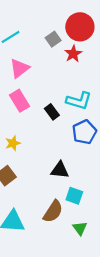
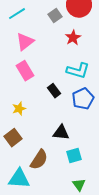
red star: (73, 54) -> (73, 38), moved
black rectangle: (52, 112) -> (54, 91), moved
cyan square: (74, 196) -> (74, 156), turned -35
brown semicircle: (53, 211) -> (39, 160), moved

